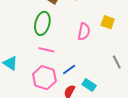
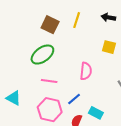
green ellipse: (42, 23) -> (42, 55), turned 45
pink semicircle: (84, 32) -> (86, 71), moved

